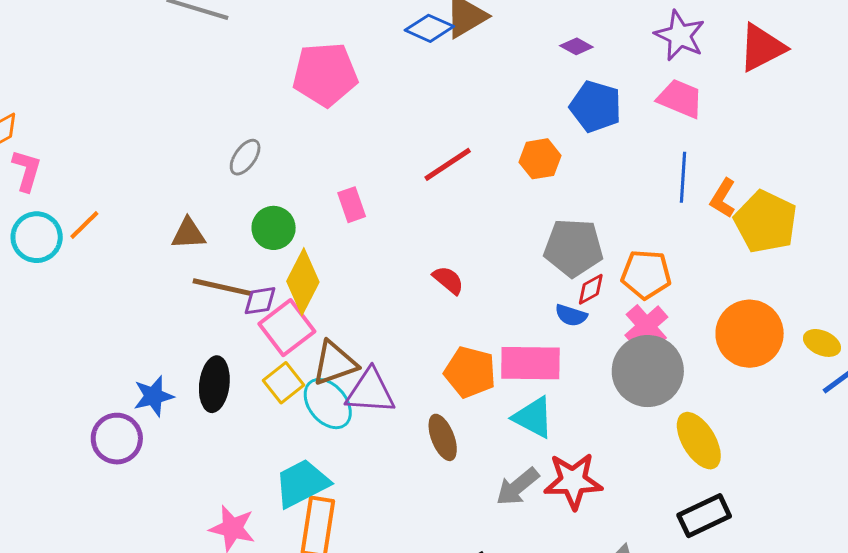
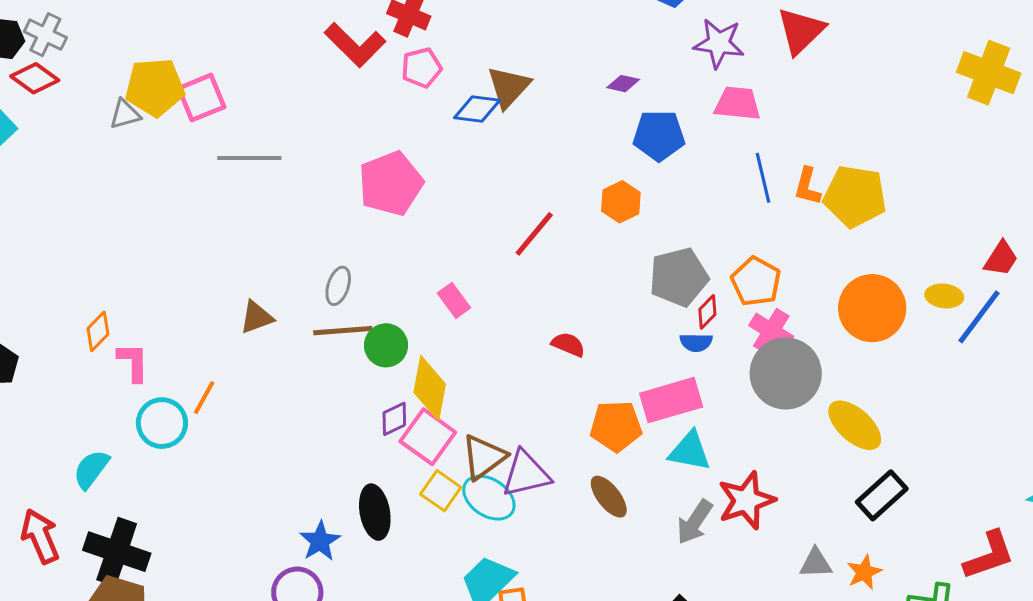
brown triangle: (188, 234) -> (256, 317), moved
orange pentagon: (646, 274) -> (756, 281), turned -30
brown line: (222, 287) -> (343, 331), moved

